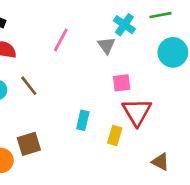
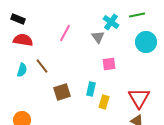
red triangle: (137, 112) -> (139, 98), moved
cyan rectangle: (83, 120) -> (91, 89), moved
brown square: (29, 144) -> (62, 92), moved

